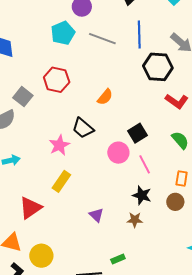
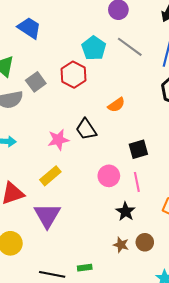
cyan pentagon: (63, 33) -> (94, 48), moved, turned -30
pink circle: (118, 153) -> (109, 176), moved
brown circle: (175, 202) -> (145, 242), moved
purple triangle: (96, 215) -> (47, 215), moved, size x1.8
brown star: (135, 220) -> (121, 245), moved

